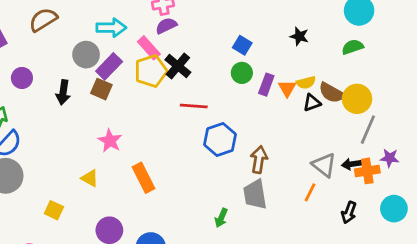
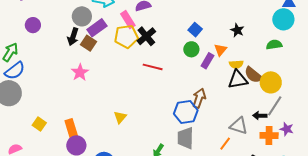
orange triangle: (287, 88) -> (220, 50), moved
black arrow: (63, 92) -> (73, 37), moved
black triangle: (312, 103) -> (238, 80), size x1.5
blue hexagon: (220, 140) -> (186, 112), moved
pink star: (110, 141) -> (80, 72), moved
brown arrow: (259, 160) -> (199, 98), moved
black arrow: (352, 164) -> (260, 116), moved
gray triangle: (324, 165) -> (239, 126), turned -30
yellow triangle: (90, 178) -> (120, 117), moved, turned 32
orange rectangle: (143, 178) -> (72, 130), moved

